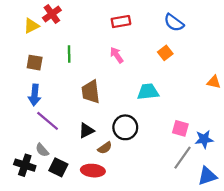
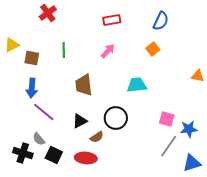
blue semicircle: (174, 23) -> (161, 21), turned -102
yellow triangle: (31, 26) -> (12, 45), moved
pink arrow: (117, 55) -> (108, 51), turned 77

